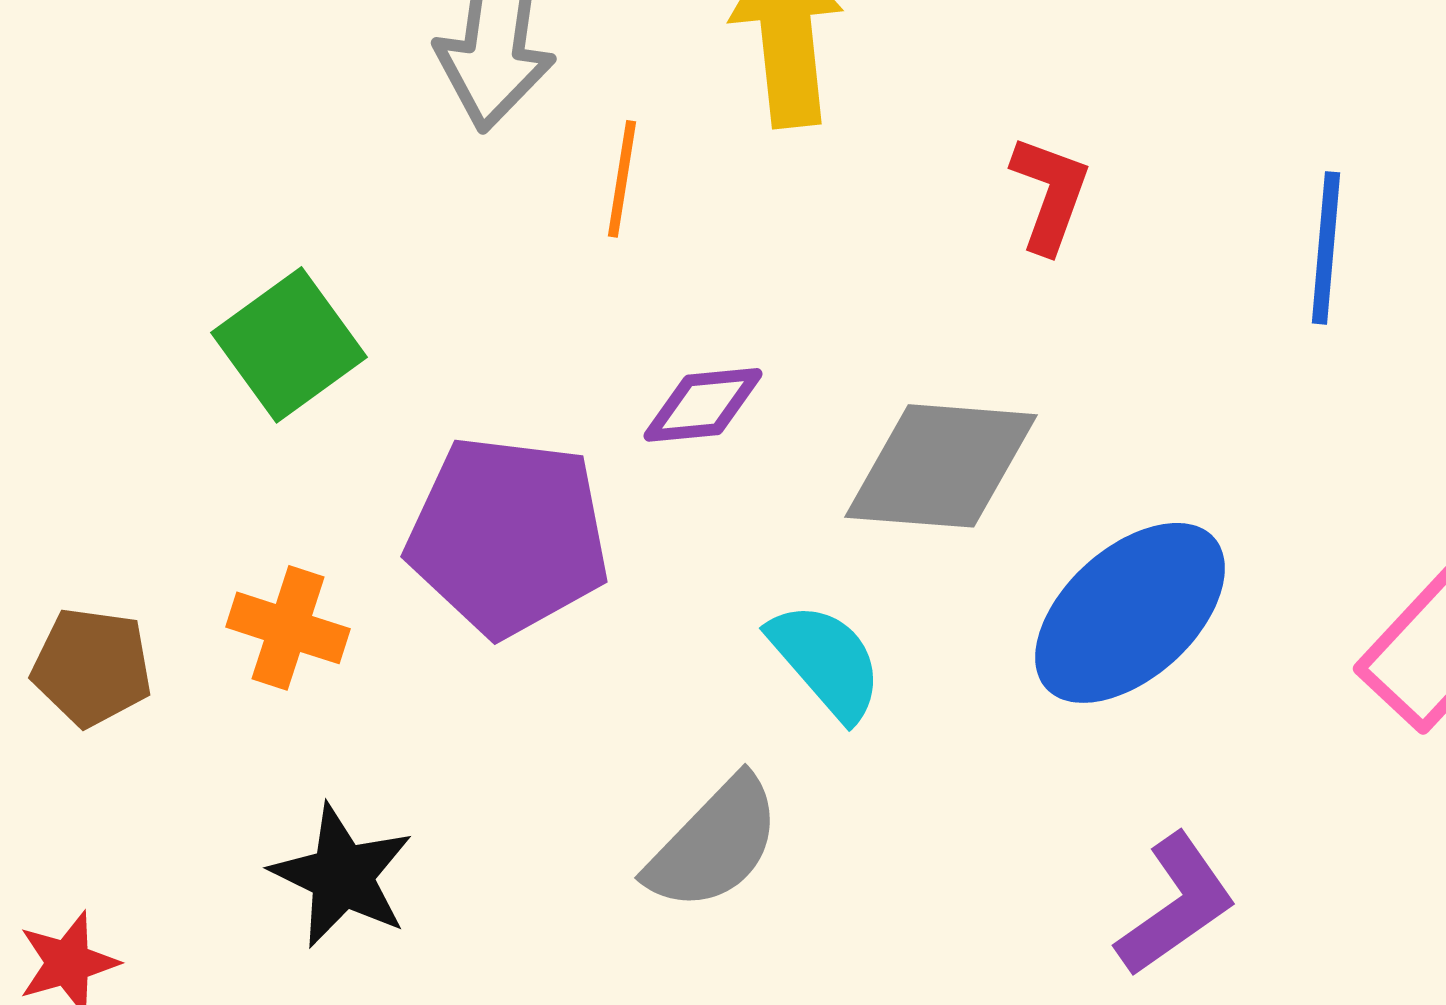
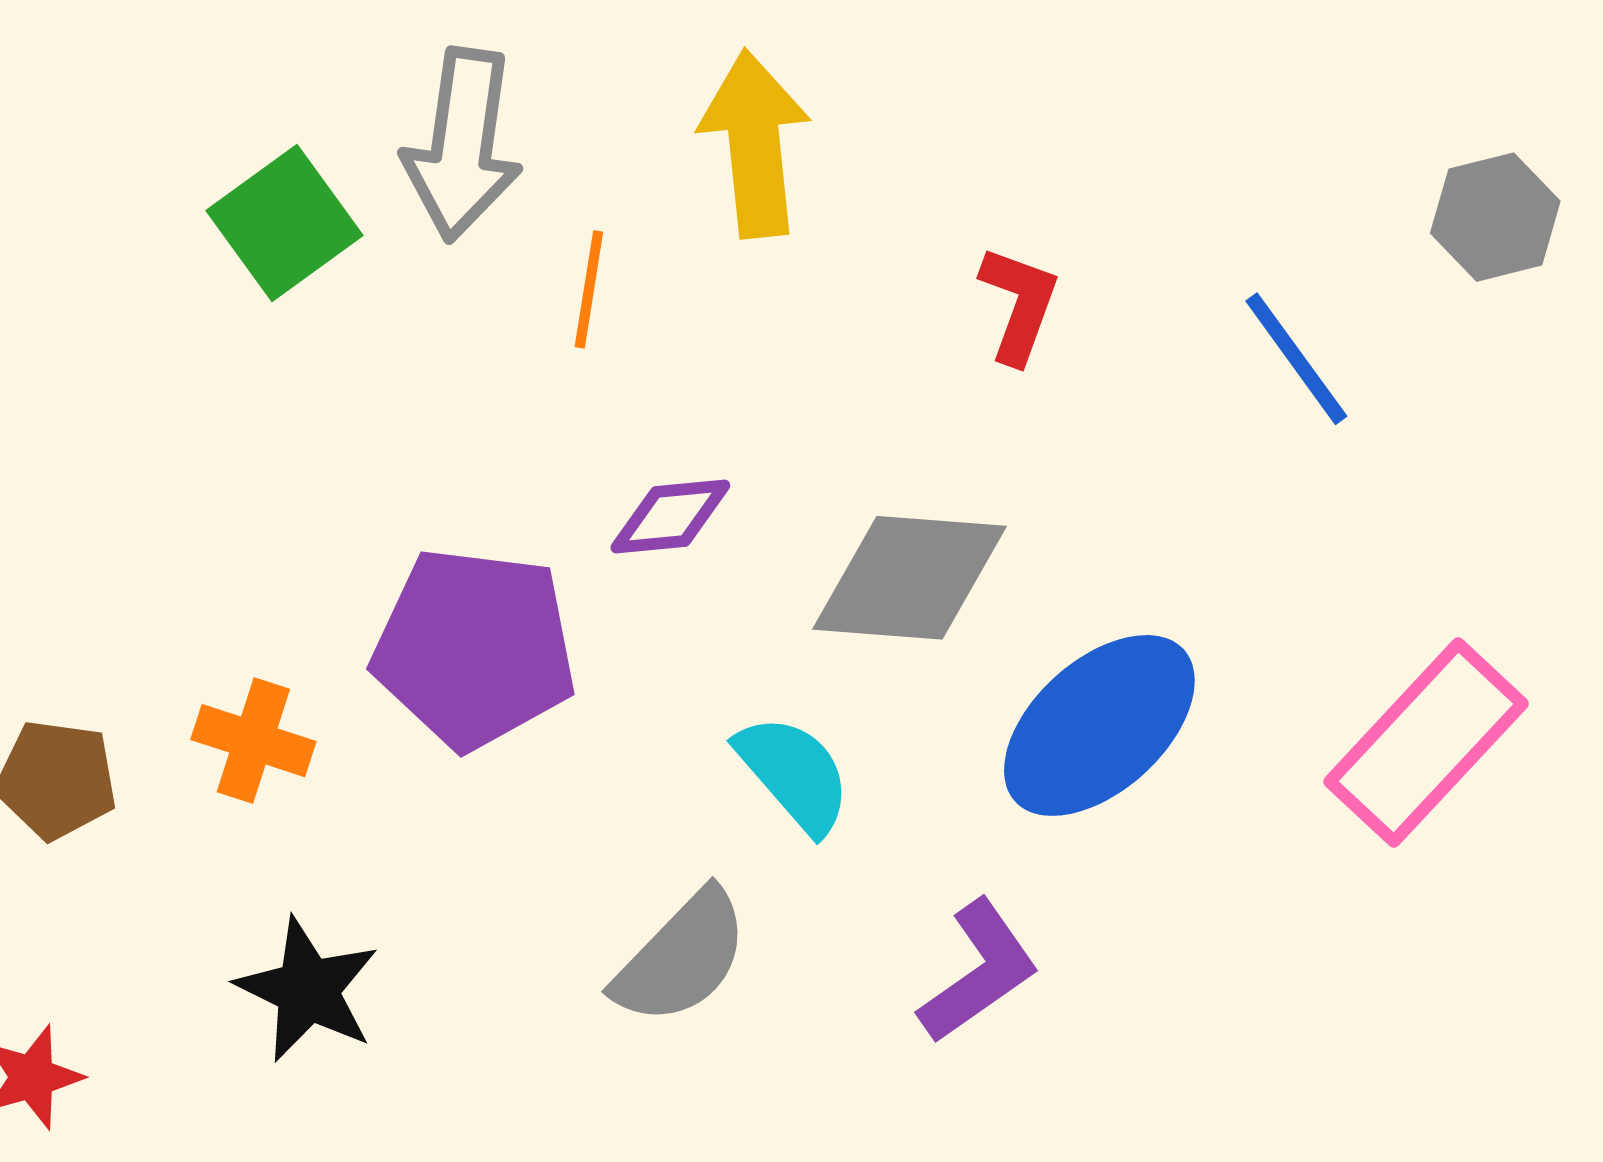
blue line: (1326, 248) -> (1296, 359), turned -41
green square: (289, 345) -> (284, 223), moved
purple L-shape: (1176, 905) -> (979, 972), moved

